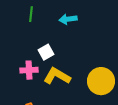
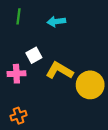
yellow L-shape: (57, 76) -> (59, 71), moved

